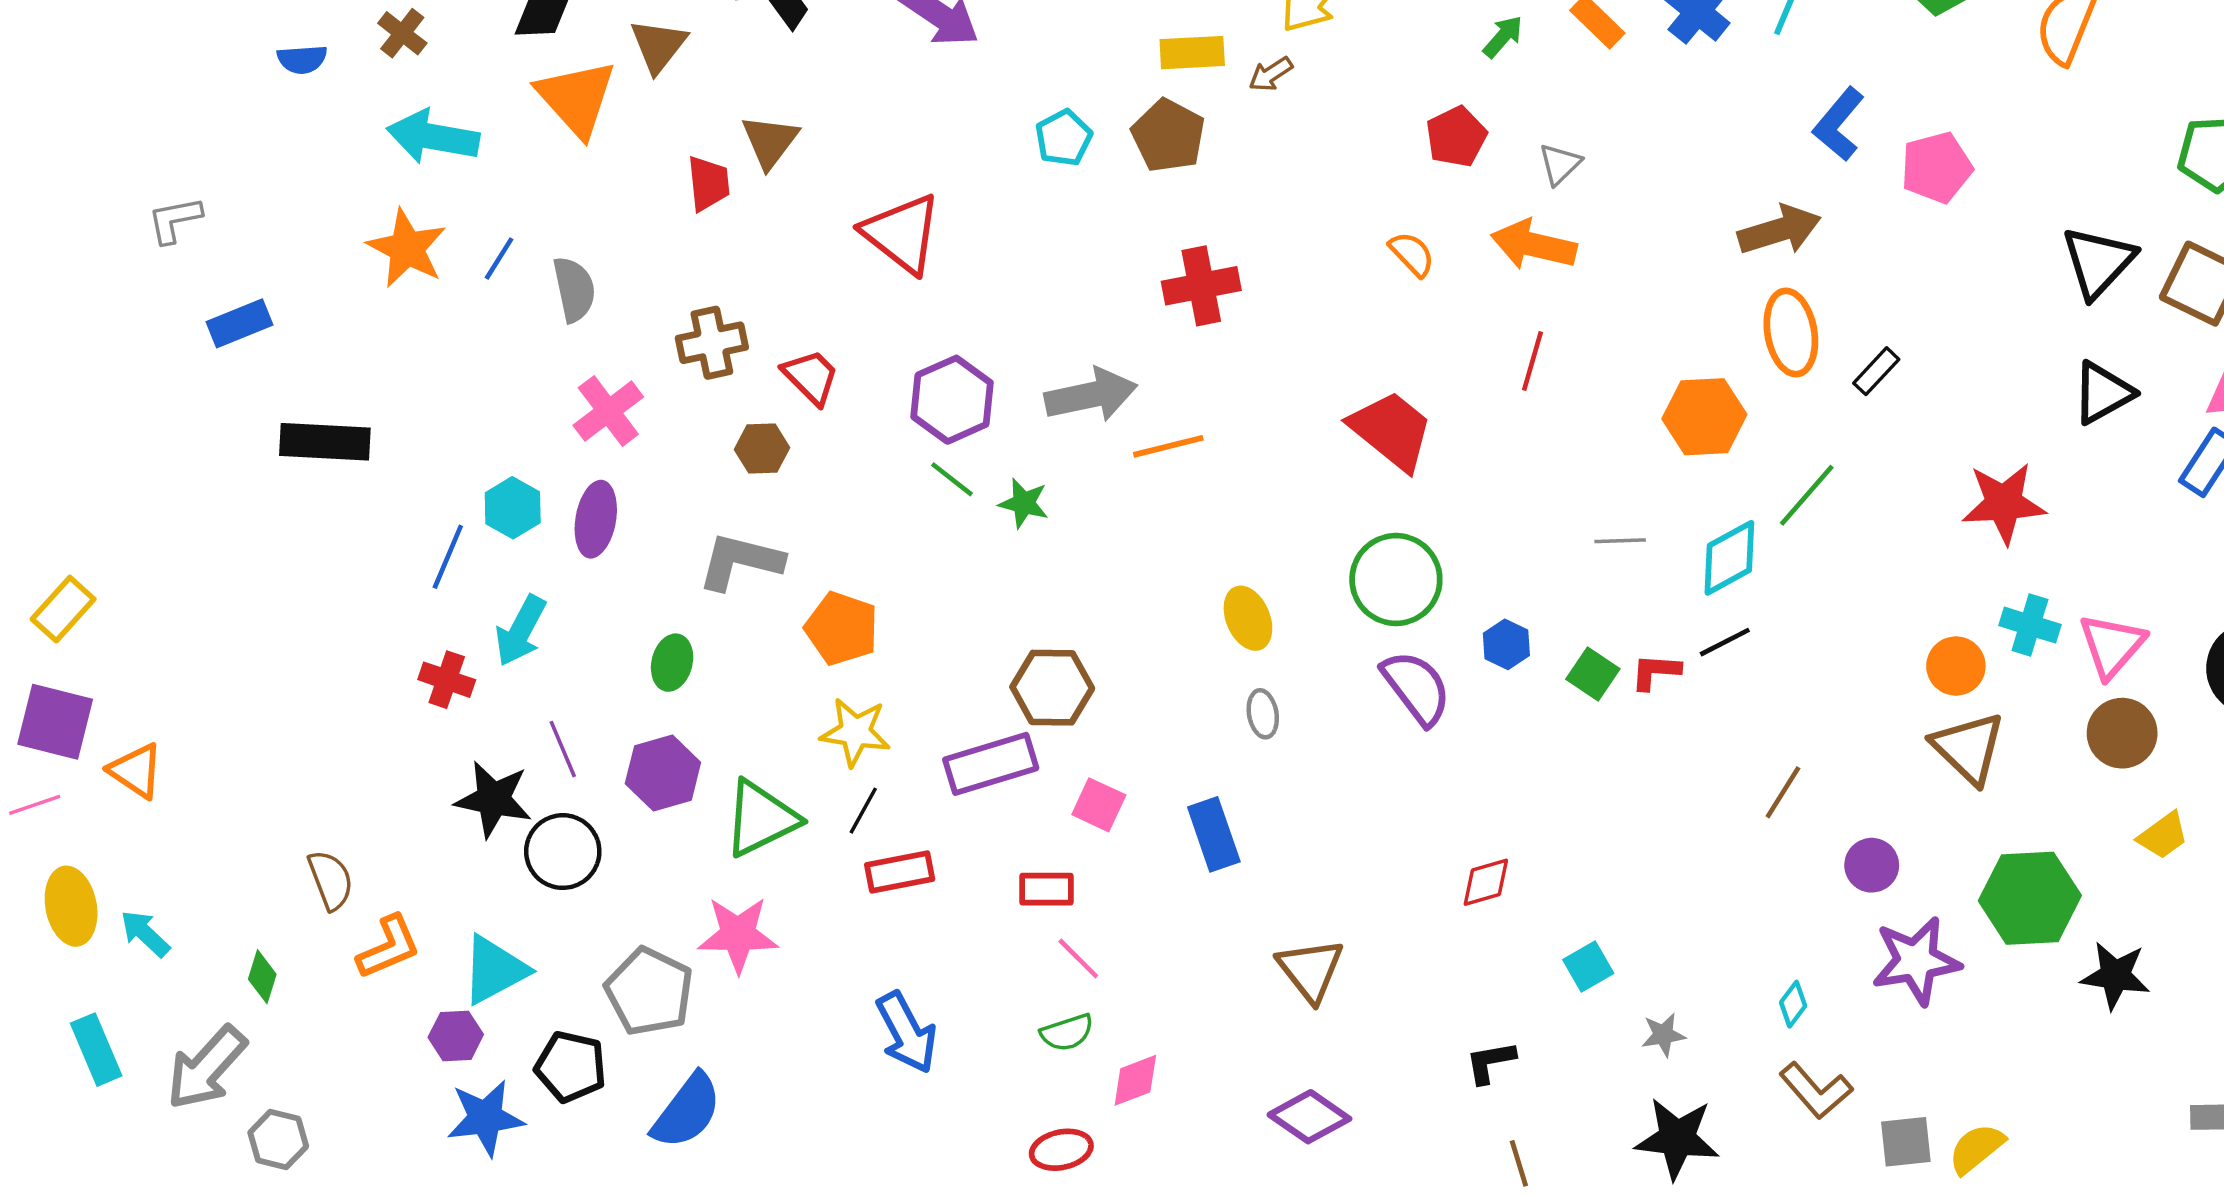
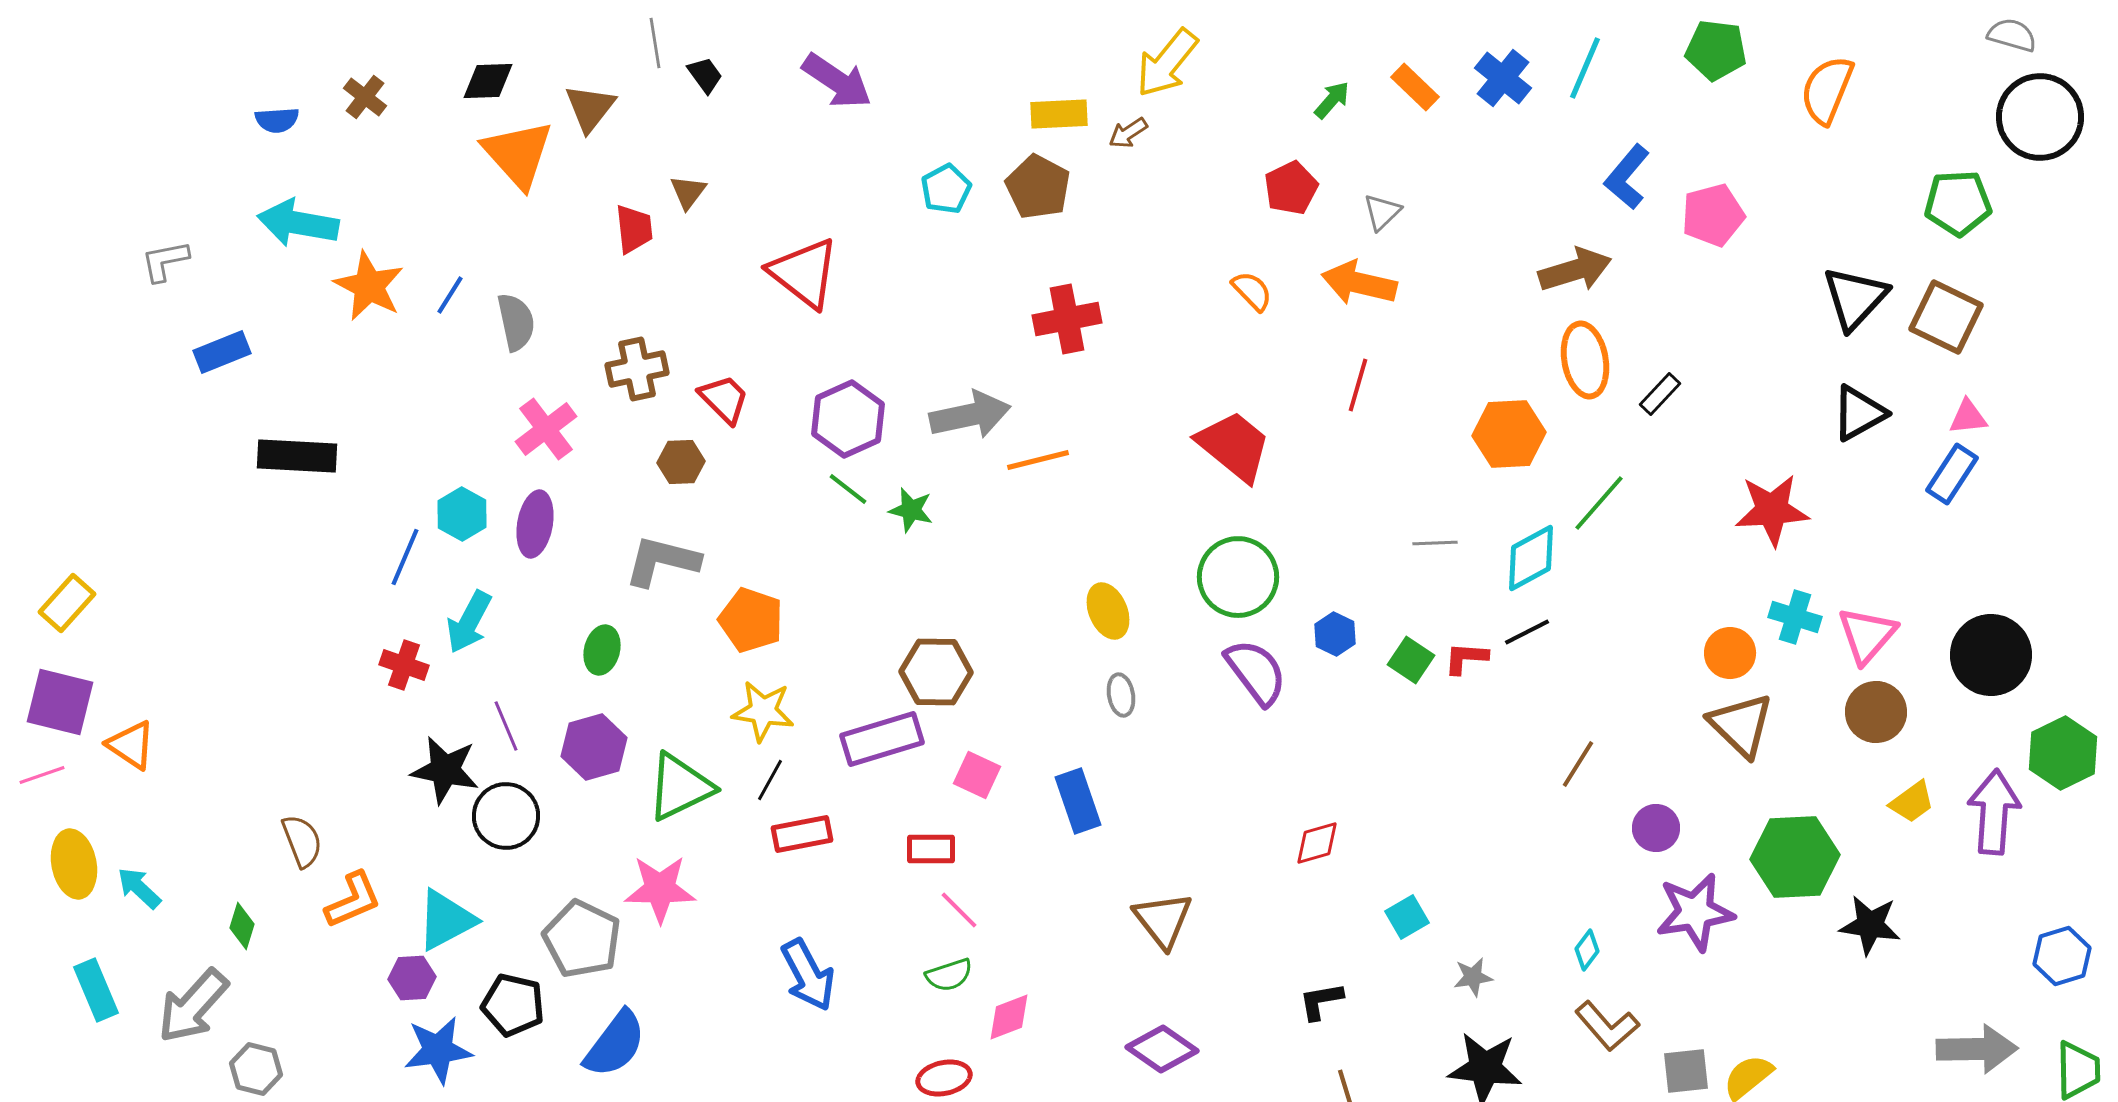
cyan arrow: (433, 137) -> (298, 223), moved
brown triangle: (770, 141) -> (688, 192), size x0.7

